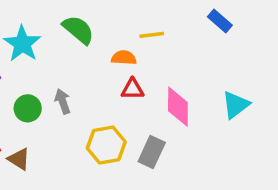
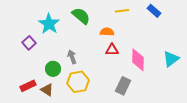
blue rectangle: (220, 21) -> (154, 11), moved
yellow line: (152, 35) -> (122, 11), moved
green circle: (28, 108) -> (53, 69), moved
yellow hexagon: (106, 145) -> (78, 82), moved

